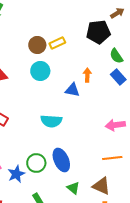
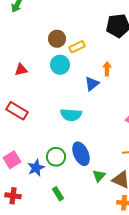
yellow rectangle: (57, 43) -> (77, 47), moved
blue triangle: (72, 90) -> (92, 84), turned -49
green triangle: (73, 188) -> (99, 176), moved, turned 32

